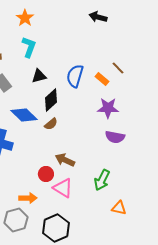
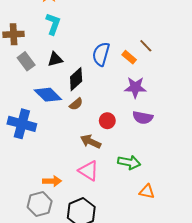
black triangle: (39, 76) -> (55, 59), moved
red circle: (46, 174) -> (107, 121), moved
green arrow: (102, 180) -> (129, 162), turned -105

